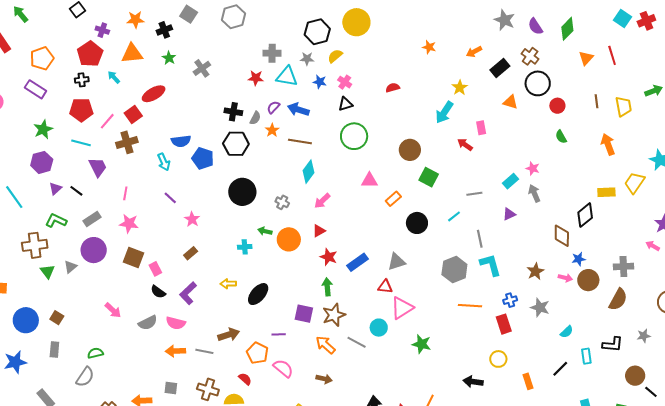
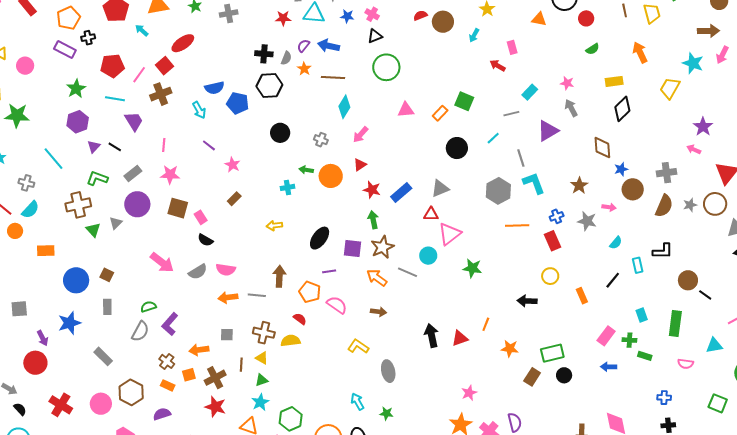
gray cross: (202, 68) -> (229, 13), turned 30
black cross: (82, 80) -> (88, 38), moved
cyan arrow: (444, 112) -> (474, 35), size x0.6
green semicircle: (561, 137) -> (593, 49), turned -88
brown circle: (410, 150) -> (443, 22), moved
cyan rectangle: (511, 181) -> (530, 92), moved
black circle: (242, 192) -> (280, 133), size x0.7
yellow rectangle: (606, 192) -> (614, 81), moved
orange rectangle: (393, 199) -> (440, 113), moved
purple triangle: (509, 214) -> (548, 131), size x1.6
black diamond: (585, 215) -> (622, 109), moved
pink arrow: (565, 278) -> (609, 207), moved
purple L-shape: (188, 293) -> (170, 324), moved
black ellipse: (258, 294) -> (320, 238), moved
pink arrow: (113, 310) -> (162, 262), size x1.4
brown arrow: (229, 335) -> (279, 276), turned -65
gray star: (644, 336) -> (690, 205), moved

